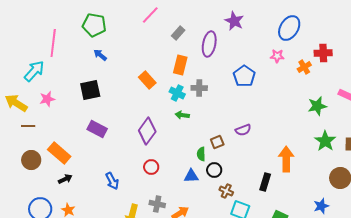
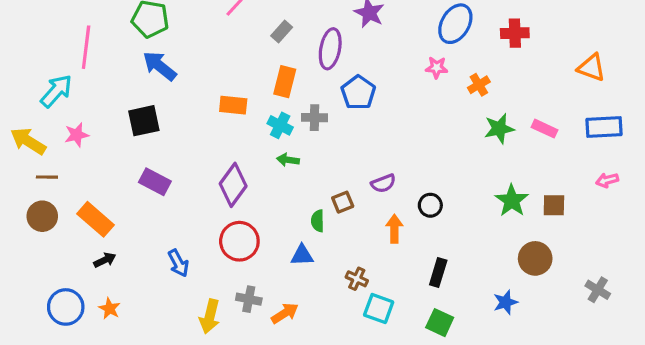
red cross: (323, 53) -> (515, 33), moved
blue arrow: (100, 55) -> (160, 66), size x1.6
blue pentagon: (244, 76) -> (358, 93), moved
orange rectangle: (147, 80) -> (233, 105), turned -42
green star: (317, 106) -> (499, 129), moved
orange arrow: (286, 159) -> (394, 229), moved, size x0.7
brown circle: (31, 160) -> (42, 216), moved
red circle: (151, 167) -> (239, 241), size x1.6
black circle: (214, 170) -> (430, 205), moved
black rectangle: (265, 182) -> (438, 273), moved

